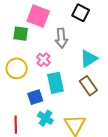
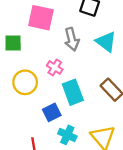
green square: (21, 34) -> (13, 43), moved
cyan triangle: (89, 59) -> (106, 42), moved, turned -42

